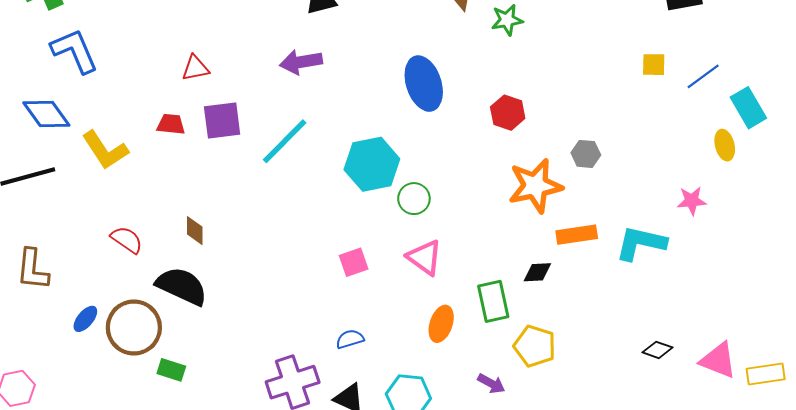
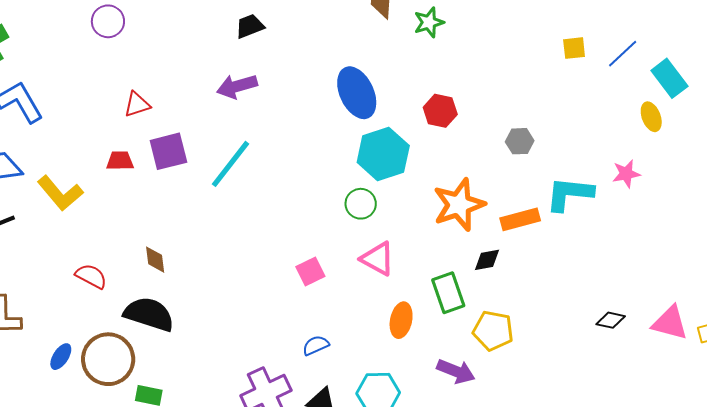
cyan hexagon: (372, 164) -> (383, 154), moved
orange star: (535, 186) -> (459, 205), moved
cyan L-shape: (641, 243) -> (569, 194), moved
purple arrow: (491, 383) -> (456, 371), size x1.4

